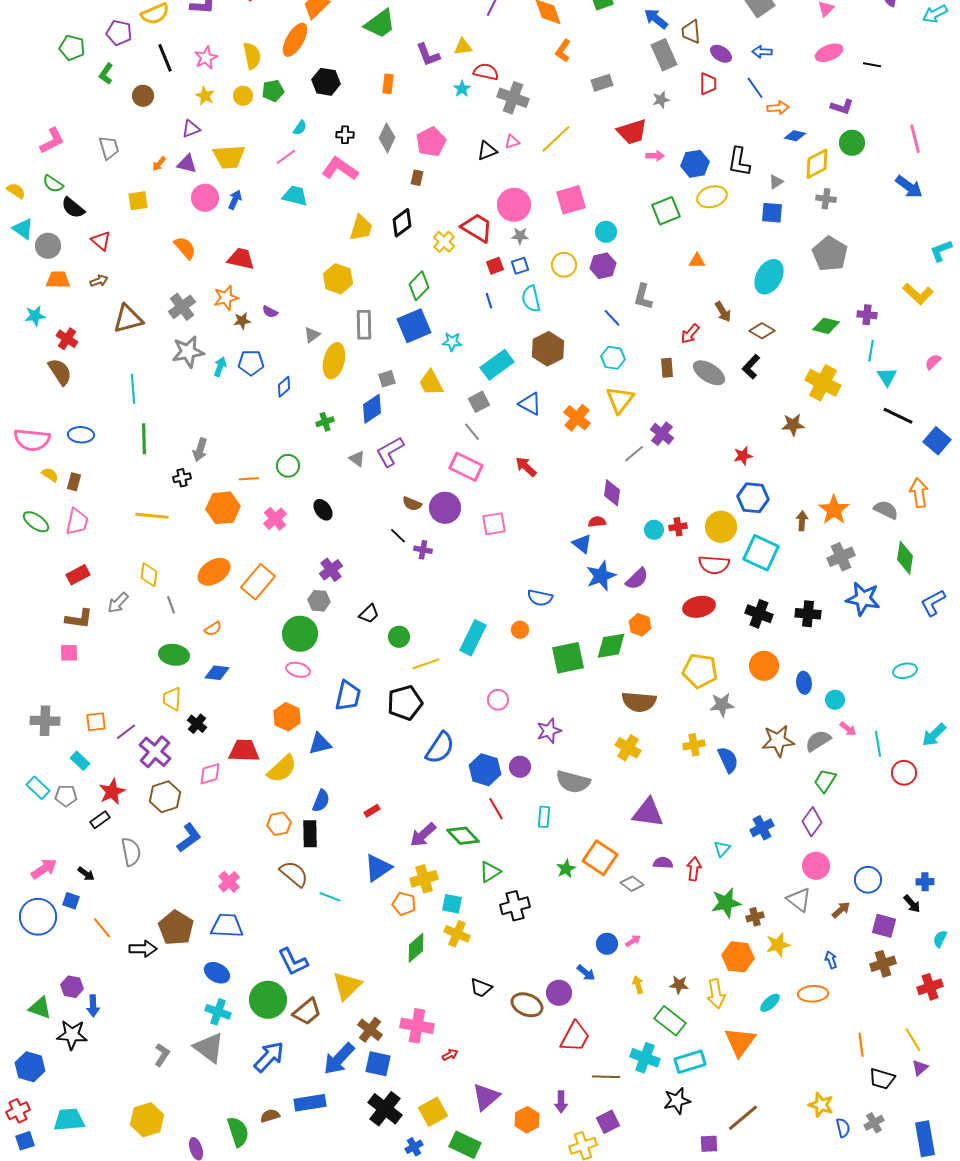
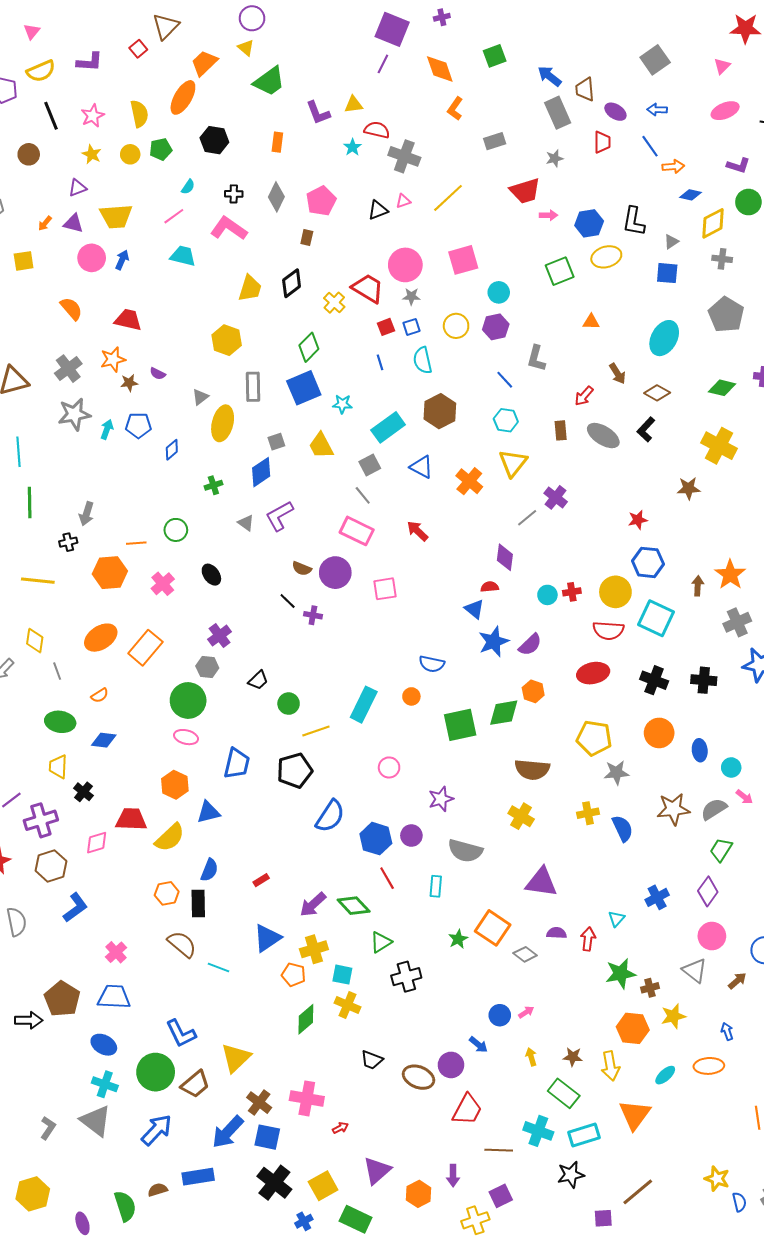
purple cross: (155, 752) -> (41, 820), turned 32

